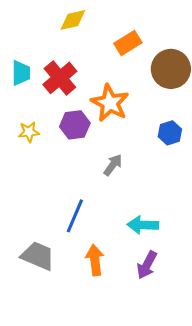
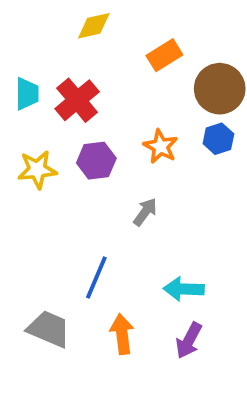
orange star: (110, 103) -> (161, 146), moved, size x0.7
yellow star: (29, 132) -> (37, 170), size x1.4
blue hexagon: (170, 133) -> (218, 139), moved

